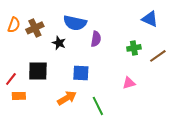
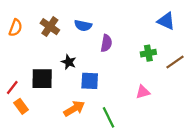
blue semicircle: (75, 23) -> (83, 25), size x0.7
brown cross: (35, 28) -> (50, 27), moved, turned -30
black star: (59, 43) -> (69, 62), moved
orange rectangle: (19, 96) -> (21, 106), turned 56

